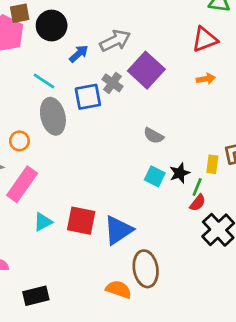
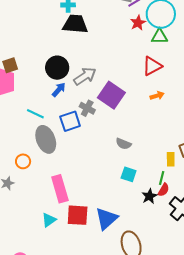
black circle: (52, 25) -> (57, 68), moved
black star: (180, 173) -> (149, 196), moved
pink rectangle: (22, 184) -> (60, 189), moved, turned -44

